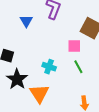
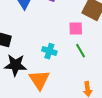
black star: (17, 79) -> (15, 65), turned -30

